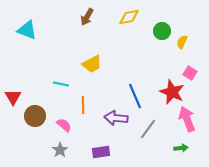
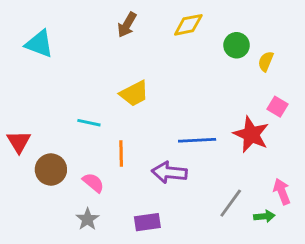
blue line: (135, 96) -> (197, 140), turned -70
pink arrow: (187, 119) -> (282, 191), moved, size x0.7
gray line: (148, 129) -> (231, 203), moved

